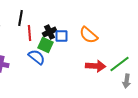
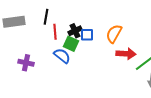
orange semicircle: (89, 35) -> (114, 34), turned 78
red arrow: (96, 66) -> (126, 54), moved

